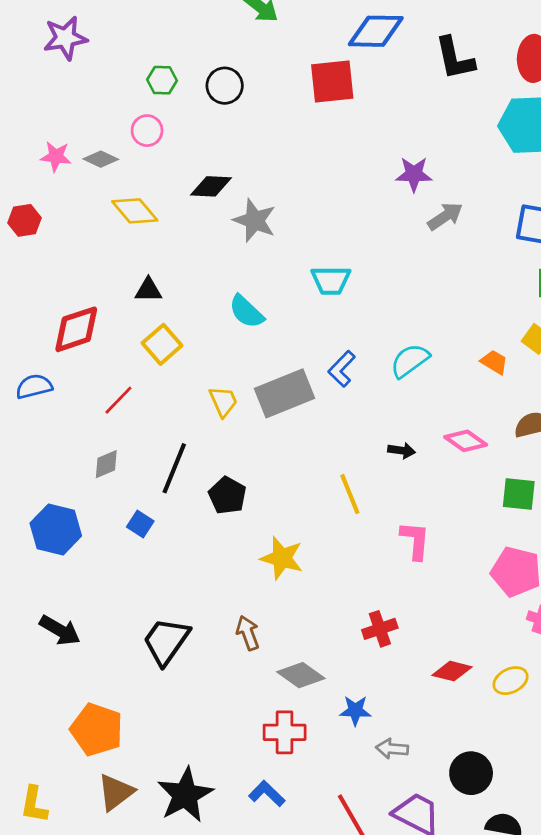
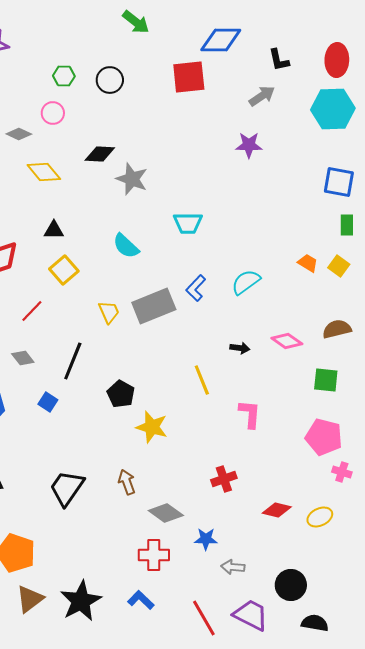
black L-shape: (455, 58) -> (279, 60), size x0.7
gray arrow: (445, 216) -> (262, 96), moved
orange trapezoid: (494, 362) -> (308, 263), moved
gray diamond: (106, 464) -> (23, 358), turned 75
black pentagon: (227, 495) -> (121, 394), moved

